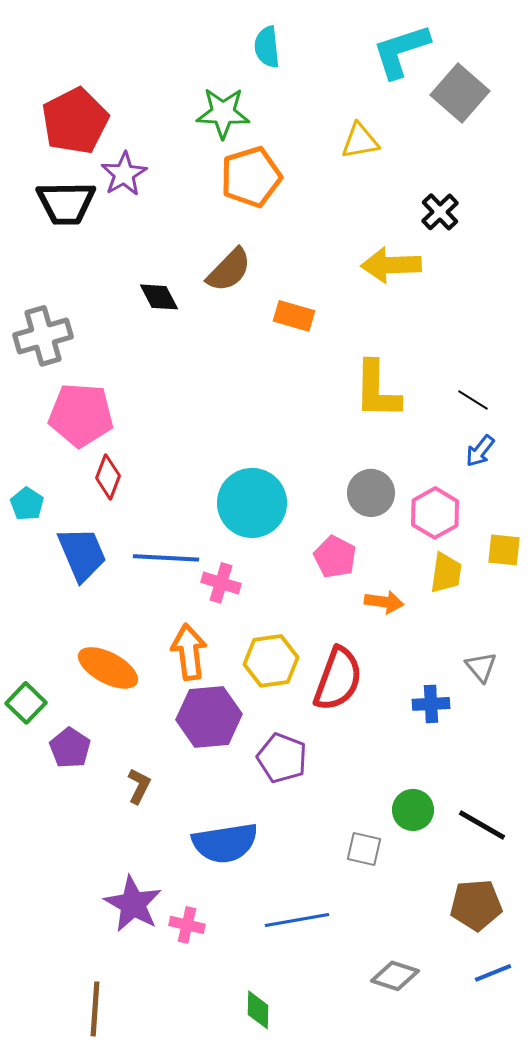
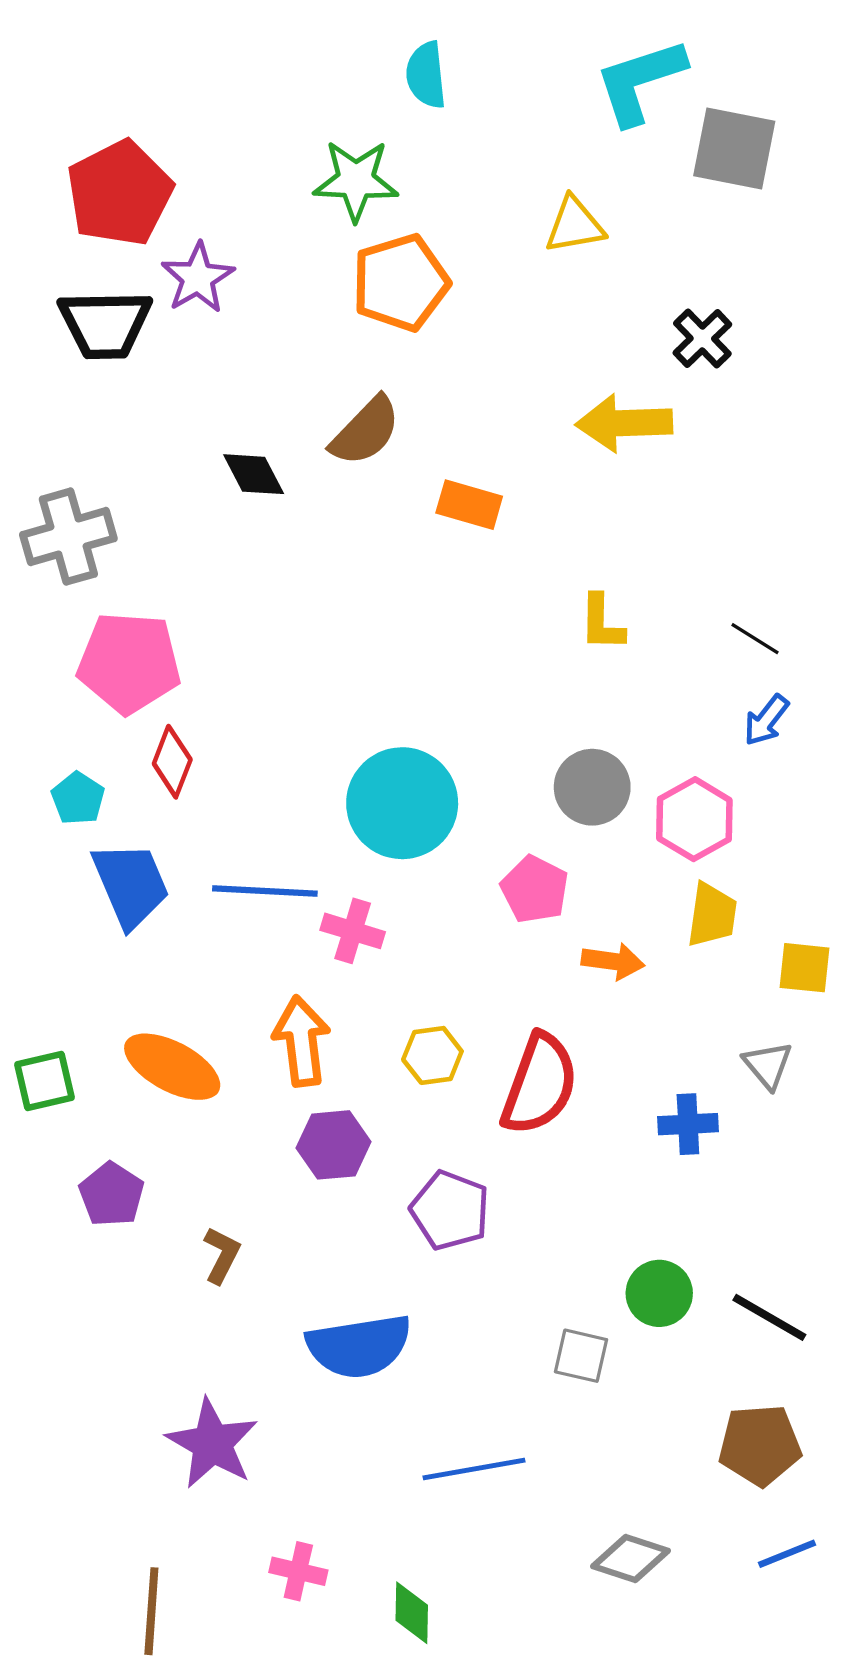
gray square: (460, 93) -> (734, 148), turned -30
yellow L-shape: (377, 390) -> (602, 623), size x0.6
cyan pentagon: (27, 504) -> (78, 798), moved
yellow square: (504, 550) -> (805, 968), moved
yellow hexagon: (271, 661) -> (432, 1055), size x0.7
green square: (26, 703) -> (44, 1081), moved, turned 33
purple hexagon: (209, 717) -> (333, 1145), size x0.7
pink cross: (187, 925) -> (298, 1571), moved

